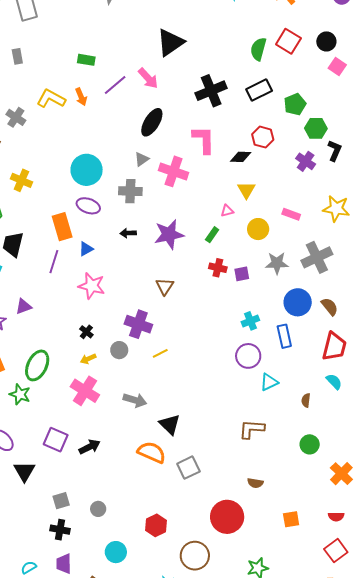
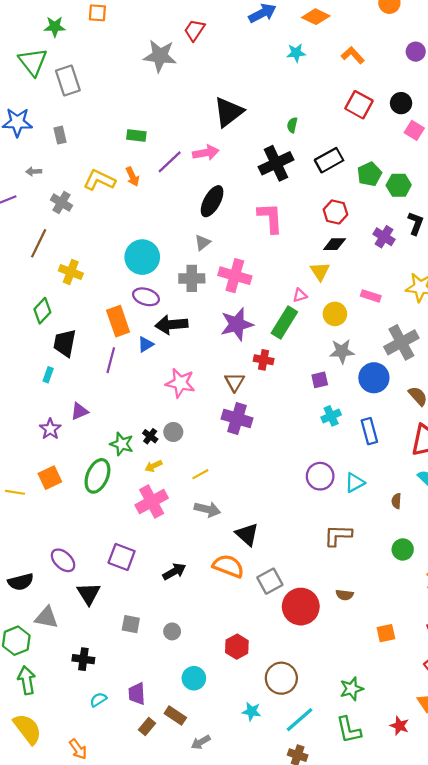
green semicircle: (258, 49) -> (292, 125), moved, size x0.6
pink arrow: (148, 78) -> (206, 153), turned -55
green hexagon: (316, 128) -> (399, 185), moved
black diamond: (241, 157) -> (334, 244), moved
pink cross: (174, 171) -> (235, 276), moved
black arrow: (128, 233) -> (171, 325), moved, size x1.8
green rectangle: (212, 235) -> (284, 322), size x1.8
gray star: (277, 263) -> (342, 351), moved
red cross: (218, 268) -> (264, 360), moved
purple square: (242, 274) -> (320, 380), moved
pink star: (92, 286) -> (180, 383), moved
blue circle: (298, 302) -> (374, 378), moved
purple cross: (138, 324) -> (237, 418), moved
gray circle: (119, 350) -> (173, 432), moved
yellow line: (160, 353) -> (200, 474), moved
purple circle: (248, 356) -> (320, 476), moved
pink cross: (85, 391) -> (152, 502), turned 32
green star: (20, 394) -> (122, 444), moved
black arrow: (90, 447) -> (174, 572), moved
gray square: (61, 501) -> (131, 624), turned 30
red circle: (227, 517) -> (301, 607), moved
black cross: (60, 530) -> (83, 659), moved

